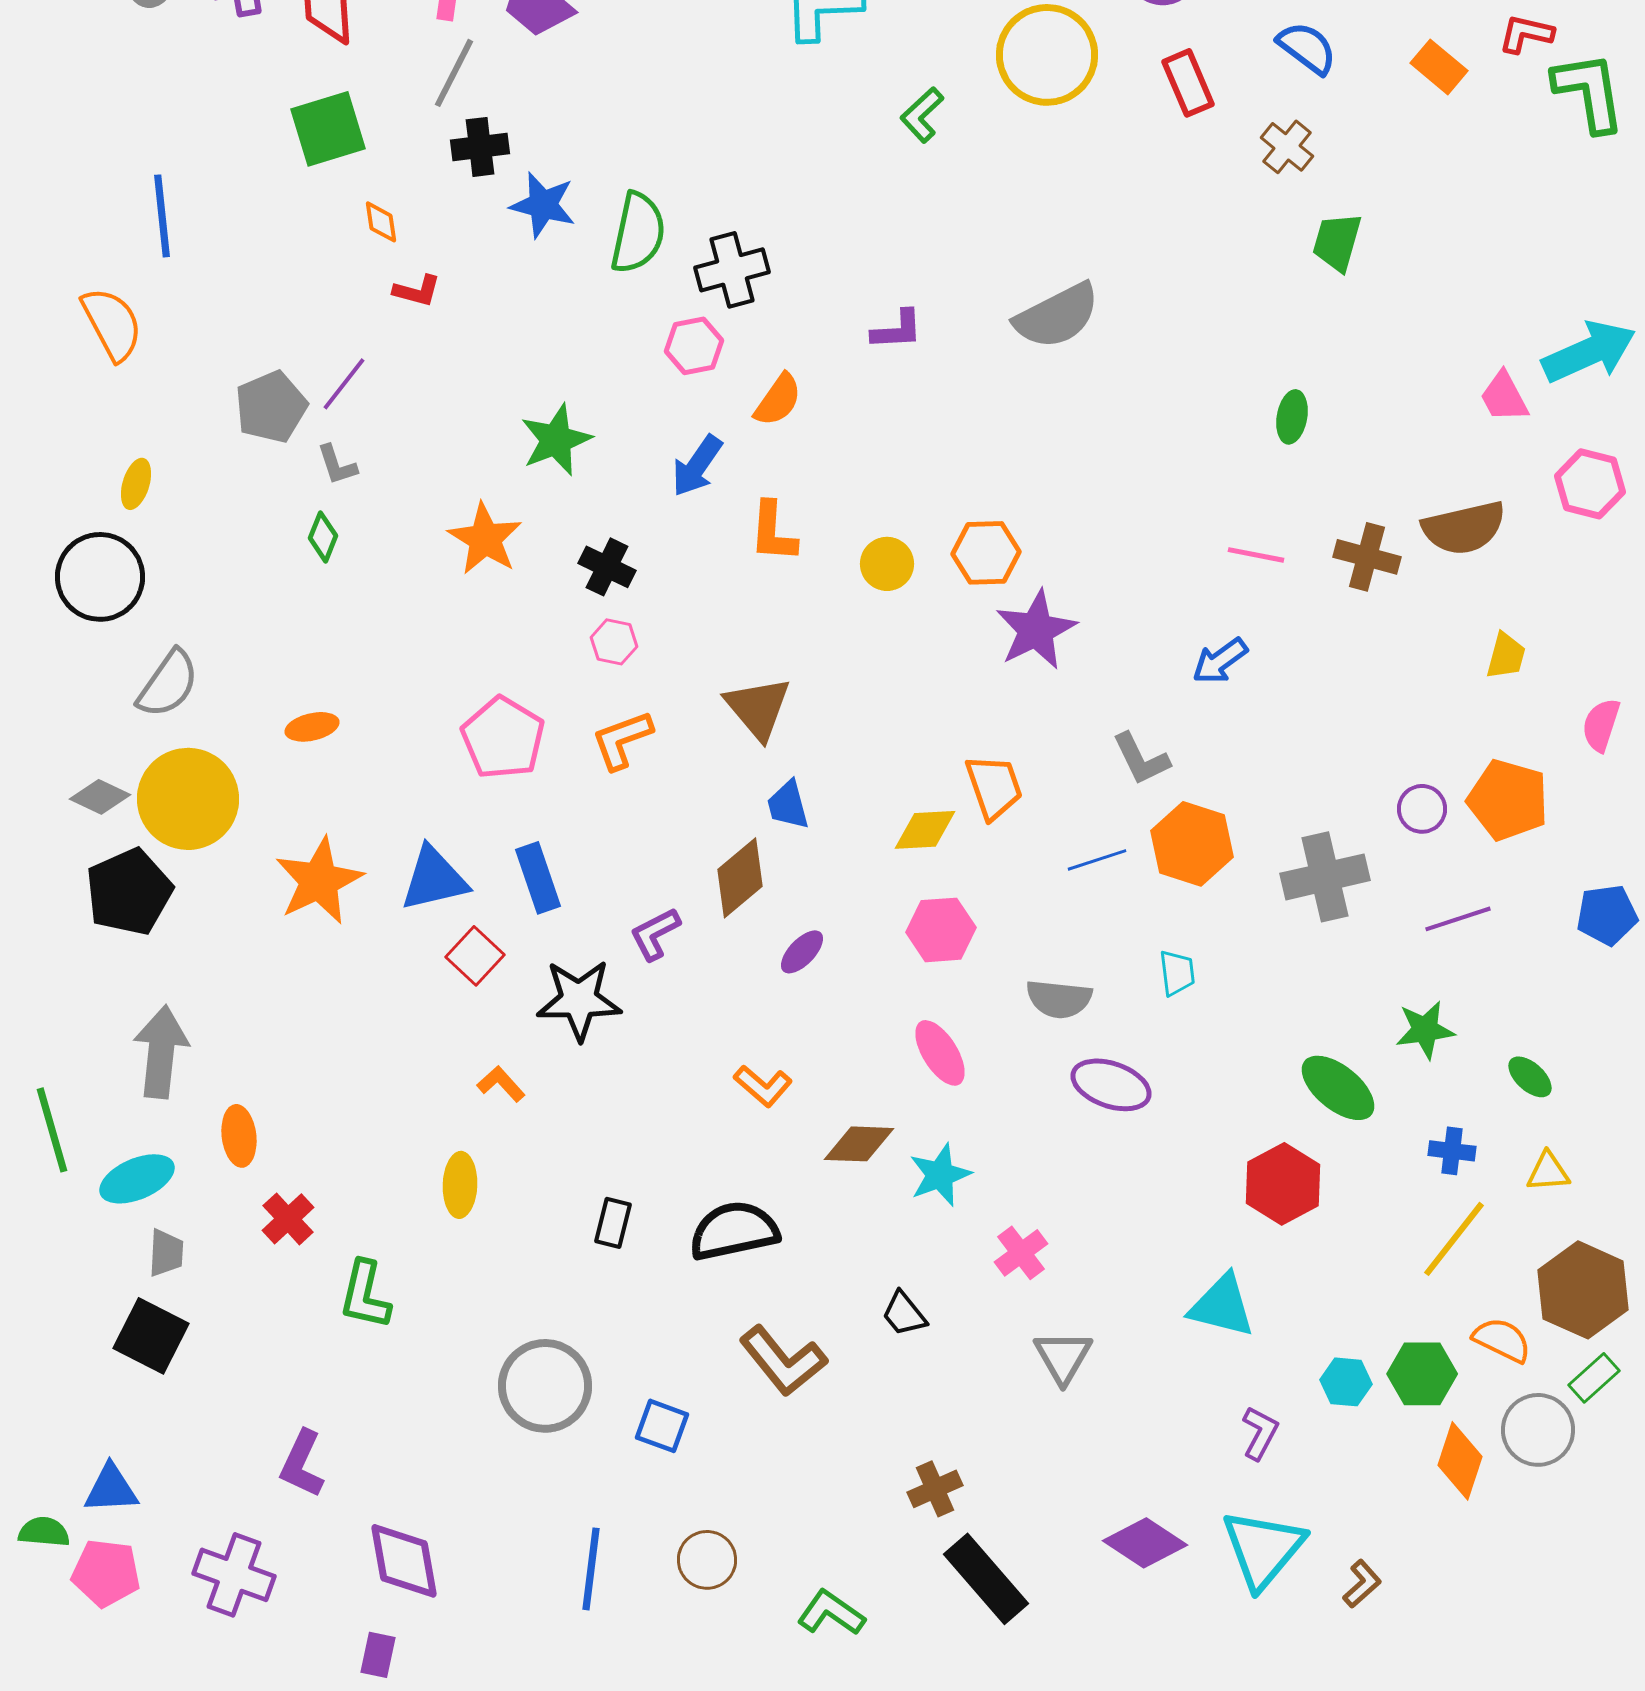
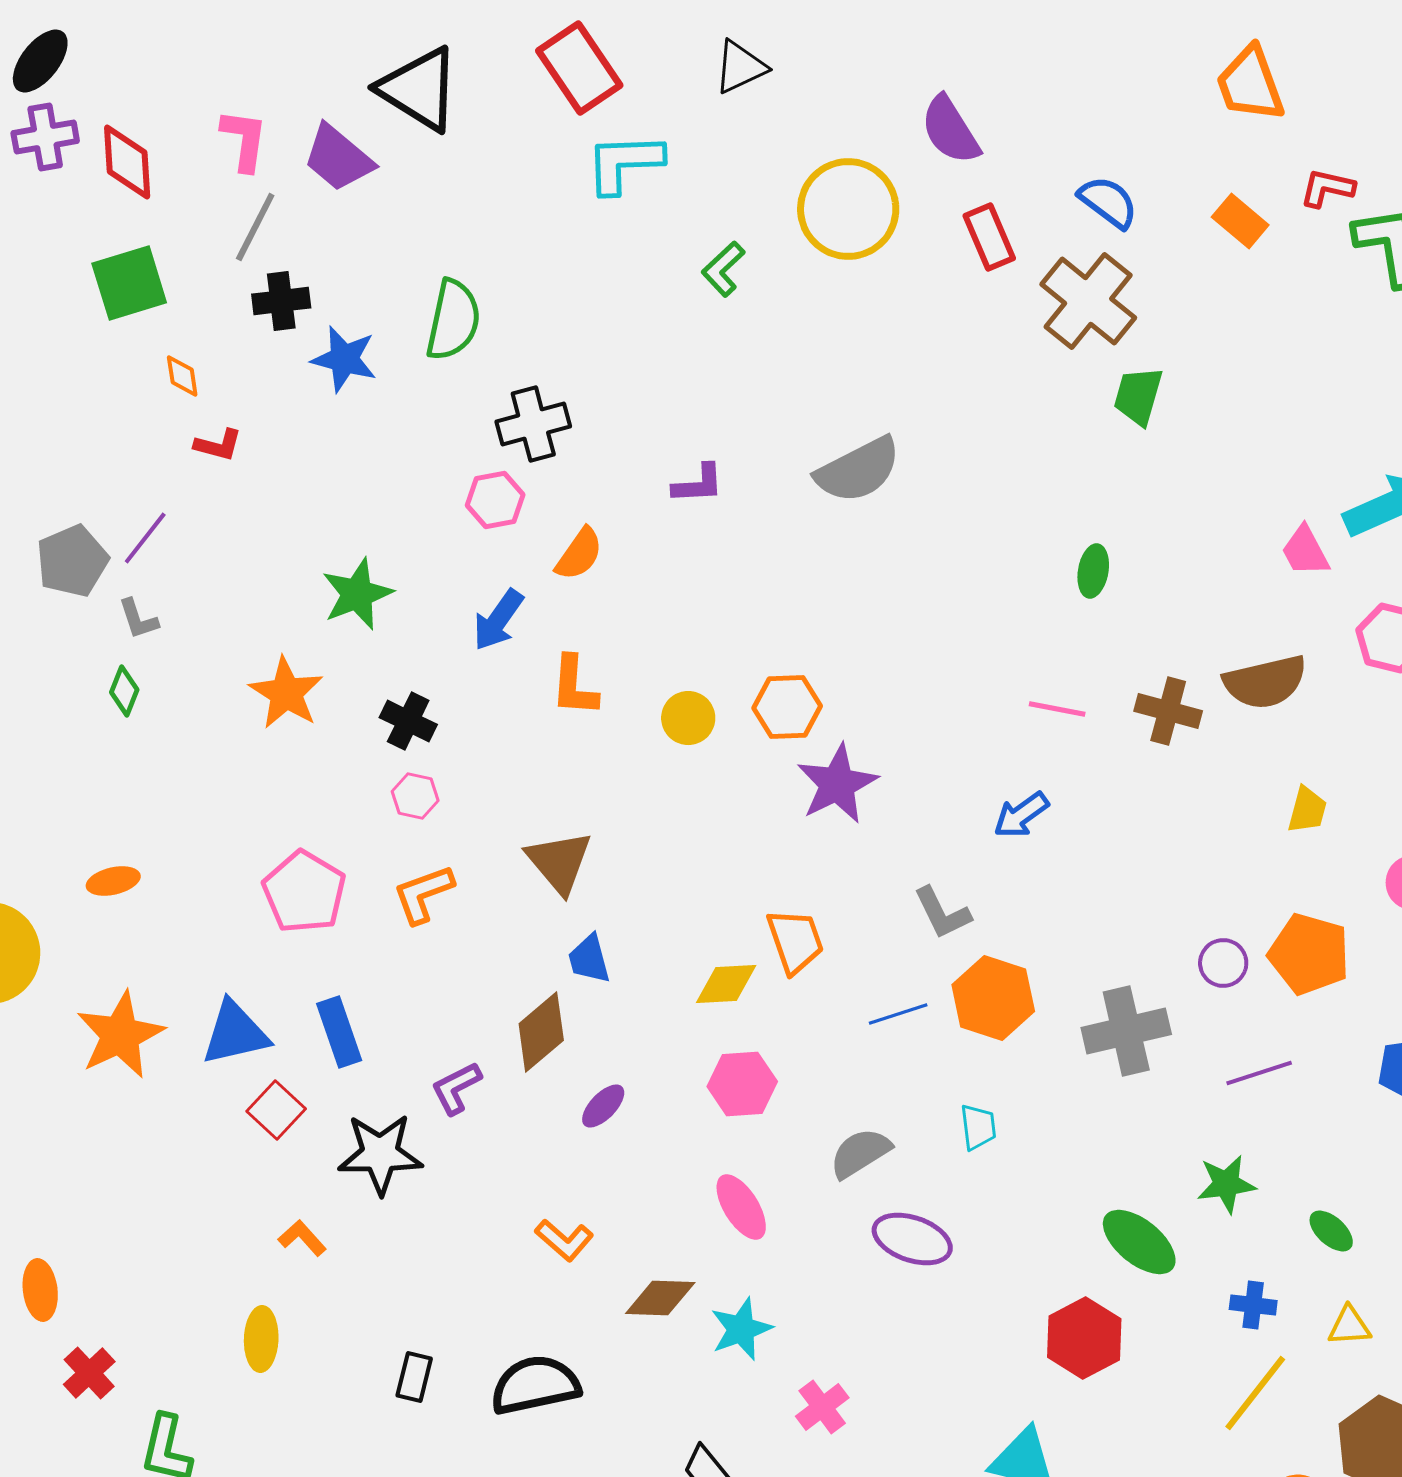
brown cross: (1287, 147) -> (1088, 301), size x1.8
green semicircle: (638, 233) -> (453, 320), moved
gray semicircle: (1059, 999) -> (860, 1153), turned 142

